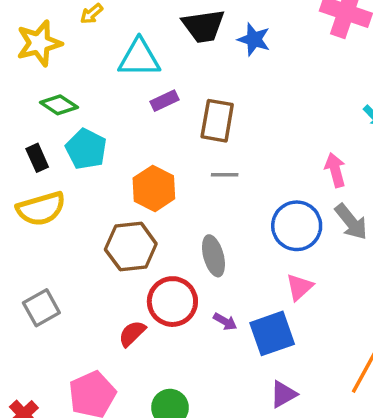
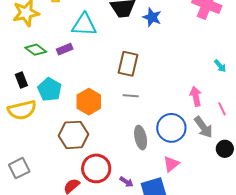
purple rectangle: (165, 101) -> (65, 49), moved
cyan pentagon: (86, 149) -> (50, 89), moved
gray ellipse: (213, 256) -> (141, 138), moved

